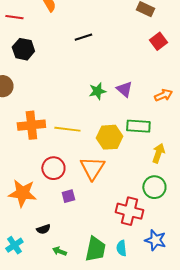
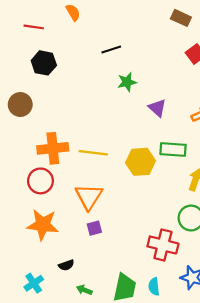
green star: (97, 91) -> (127, 82), moved
red circle: (53, 168) -> (40, 181), moved
orange triangle: (92, 168) -> (89, 197), moved

